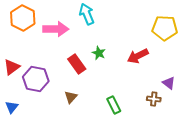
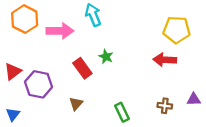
red arrow: (138, 56) -> (165, 60), moved, turned 30
purple triangle: (169, 83) -> (194, 99), moved, turned -40

